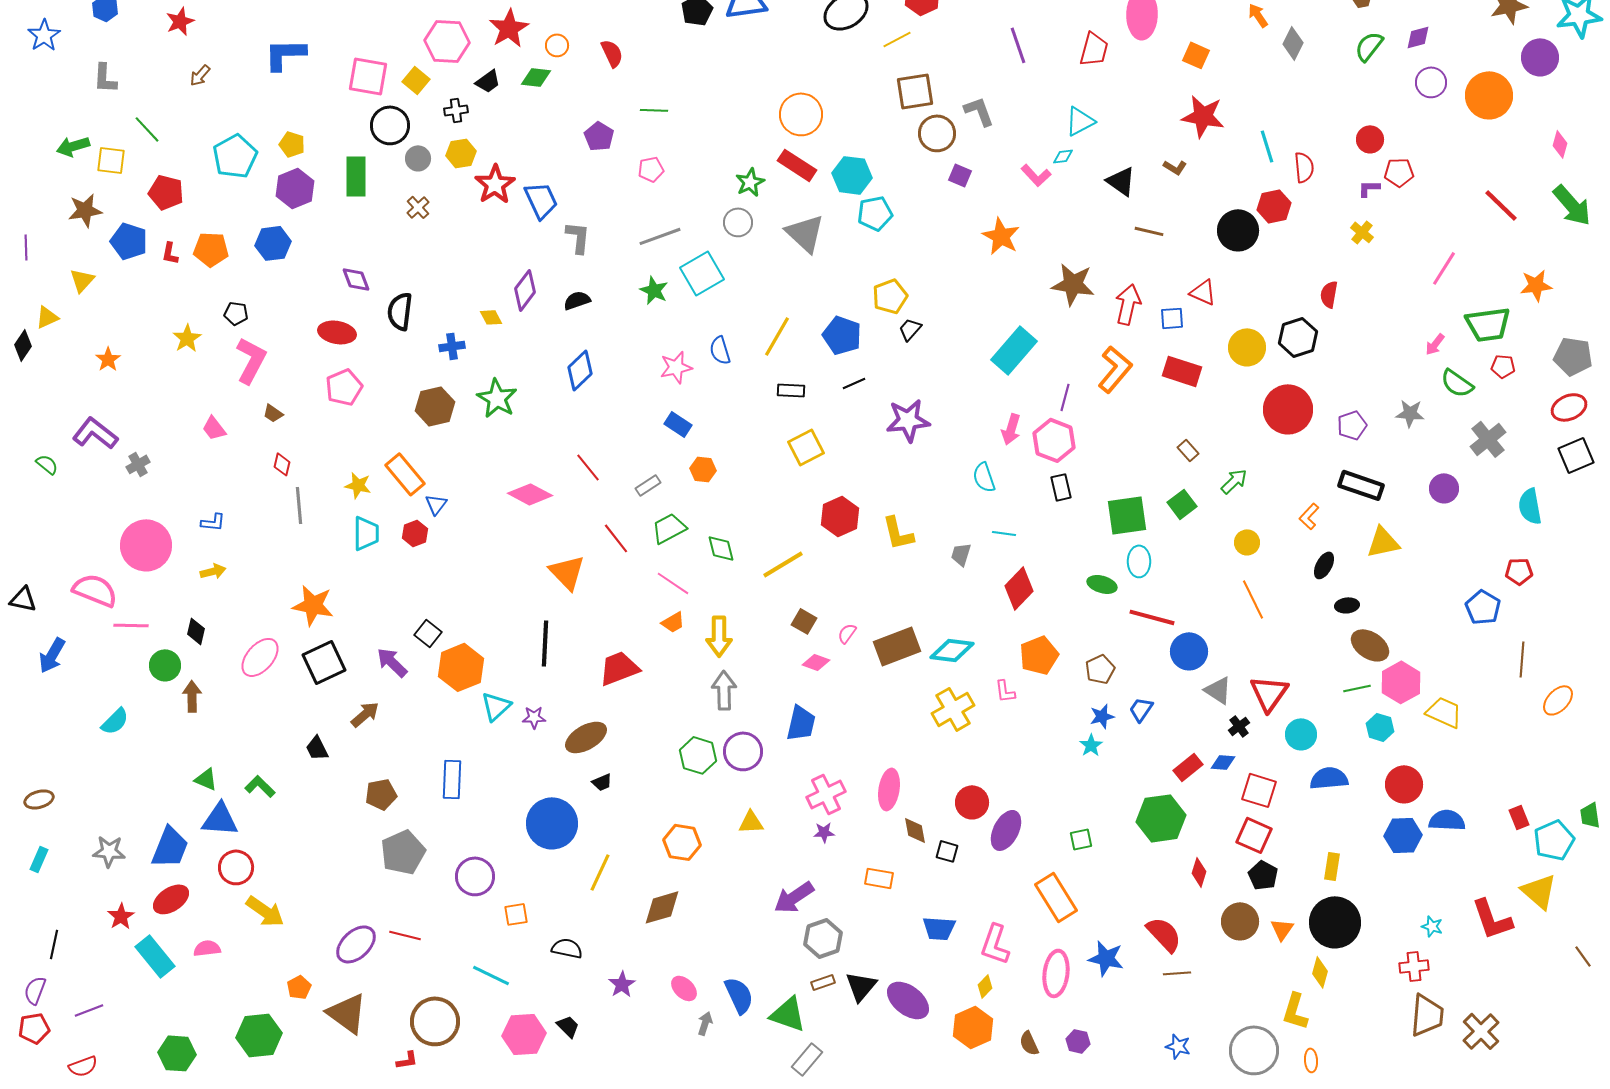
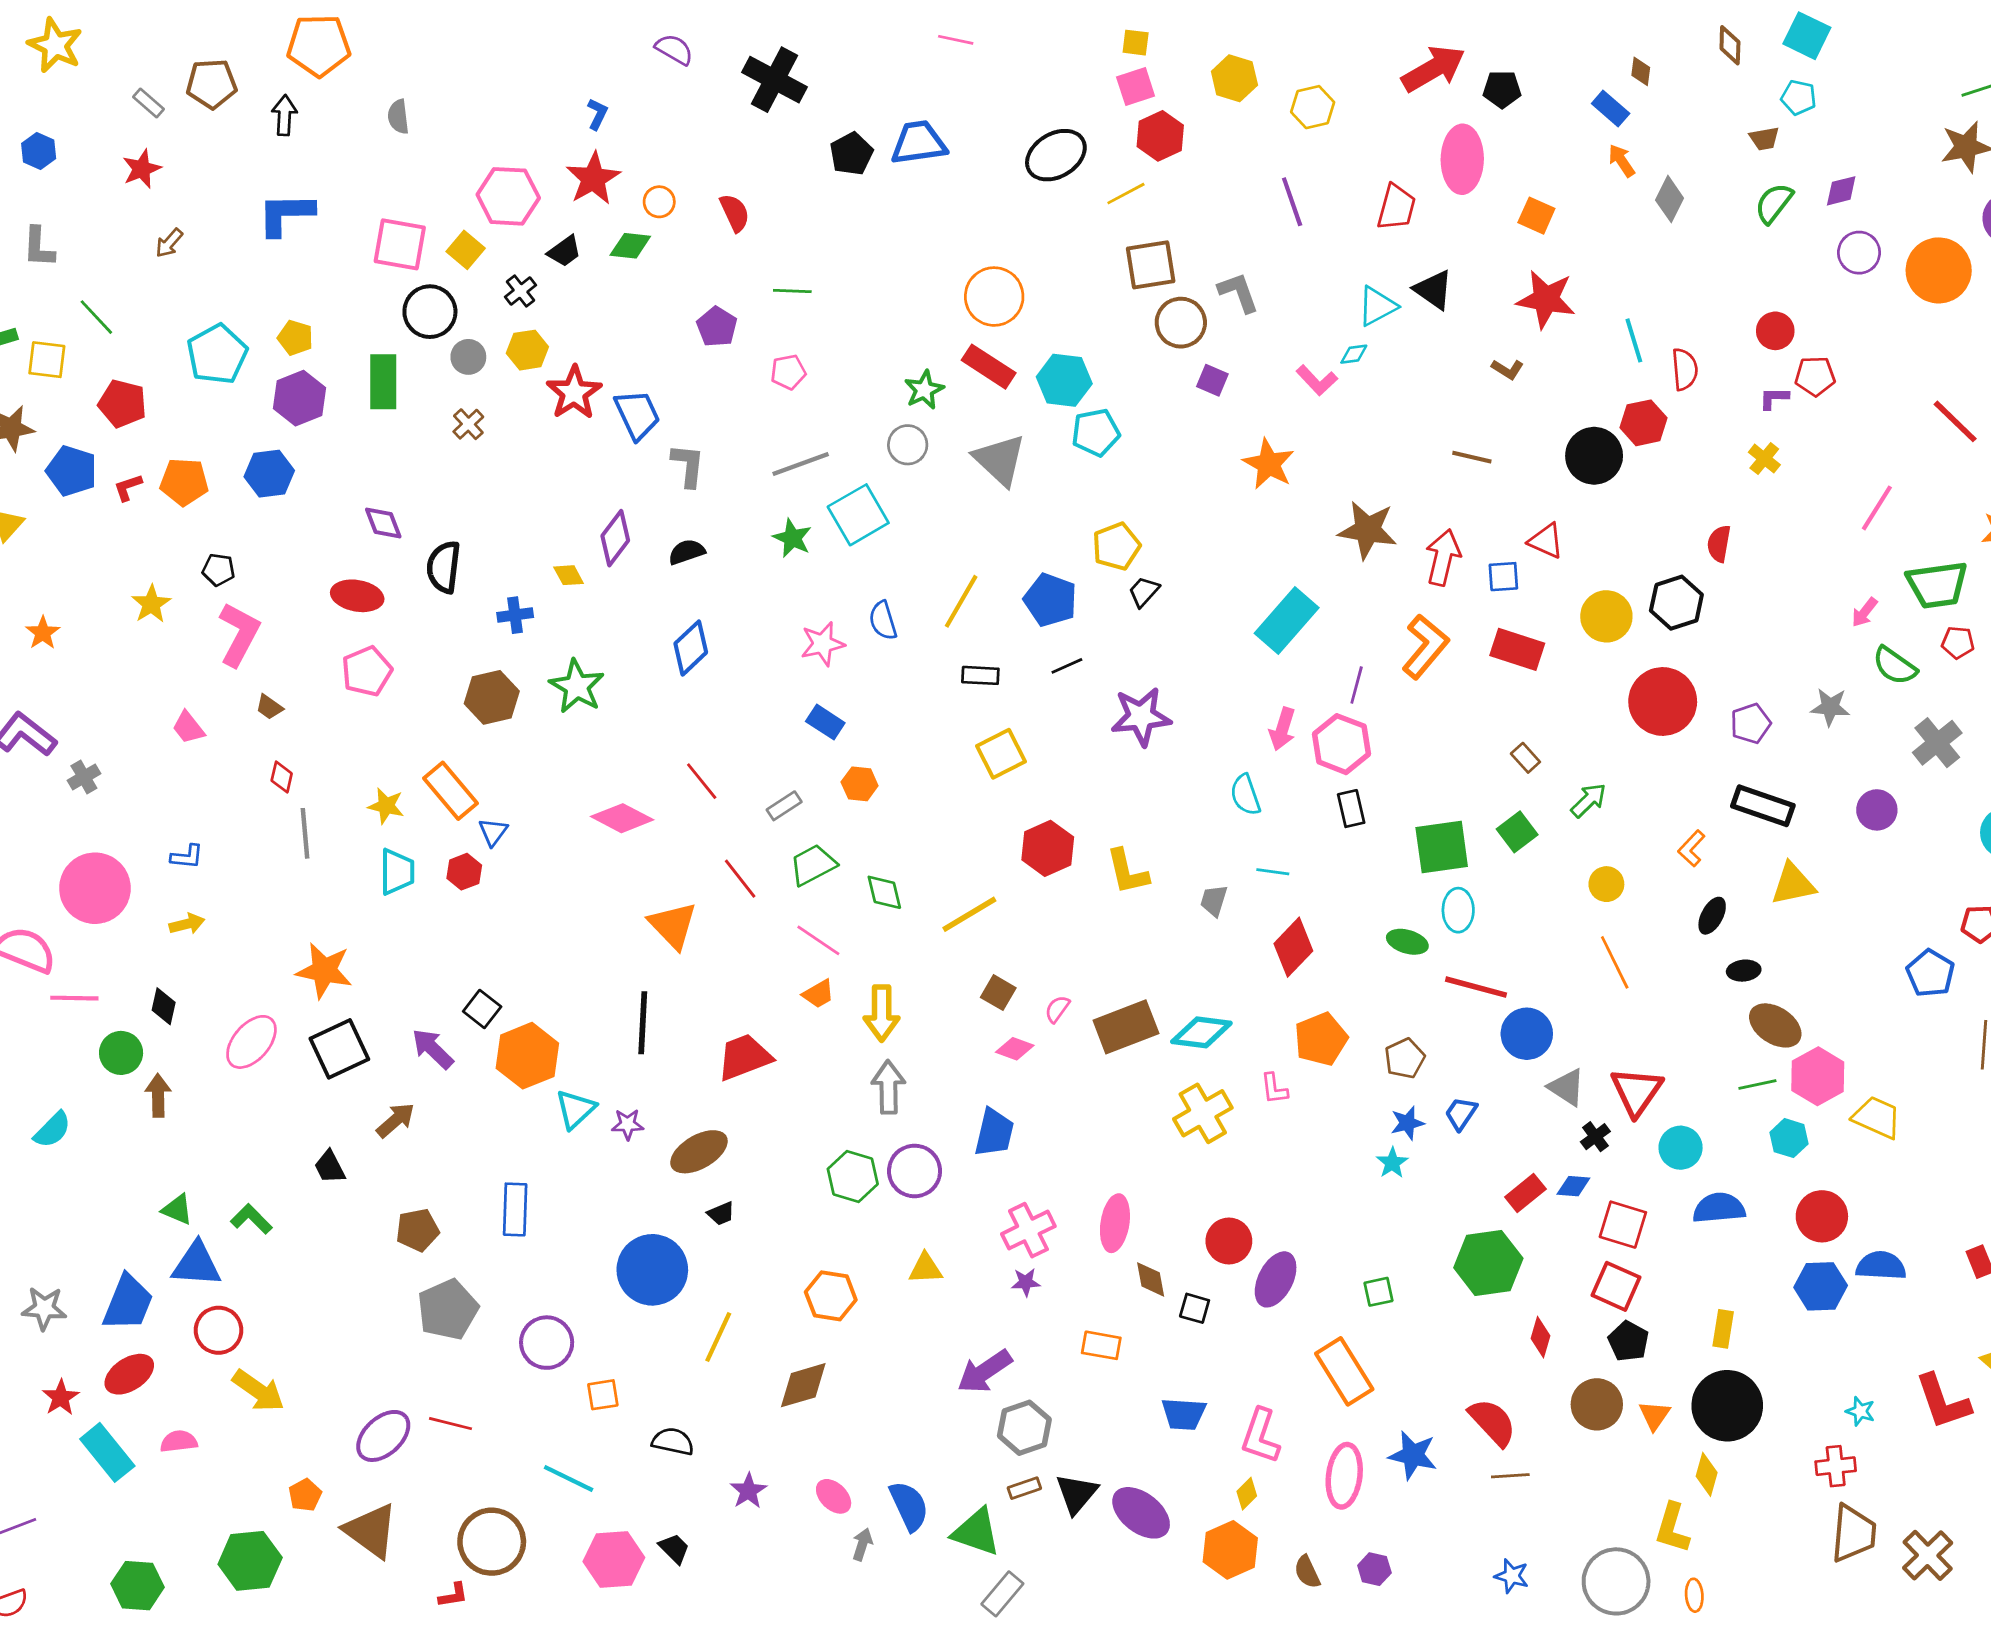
black cross: (456, 110) -> (521, 291), turned -30
black triangle: (1121, 181) -> (1433, 290), moved
red L-shape: (170, 253) -> (128, 487), turned 60

